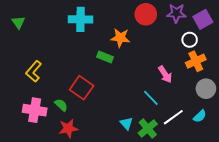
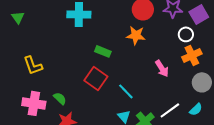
orange star: (120, 38) -> (136, 35), moved
yellow L-shape: (34, 71) -> (33, 65), turned -60
red square: (82, 88) -> (96, 78), moved
cyan line: (151, 98) -> (126, 91), moved

